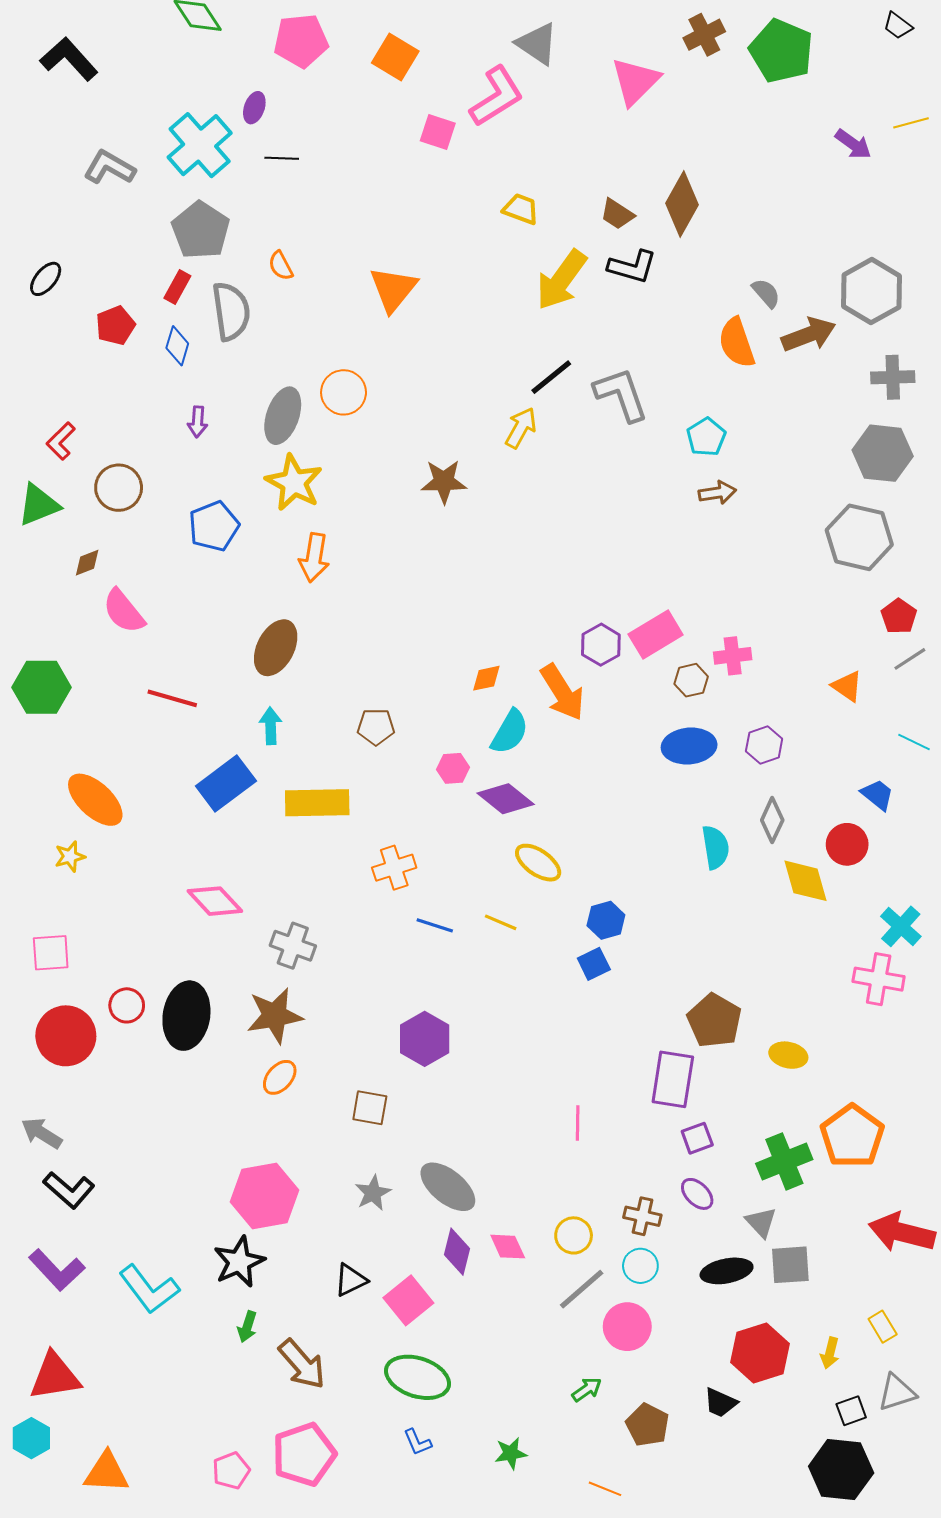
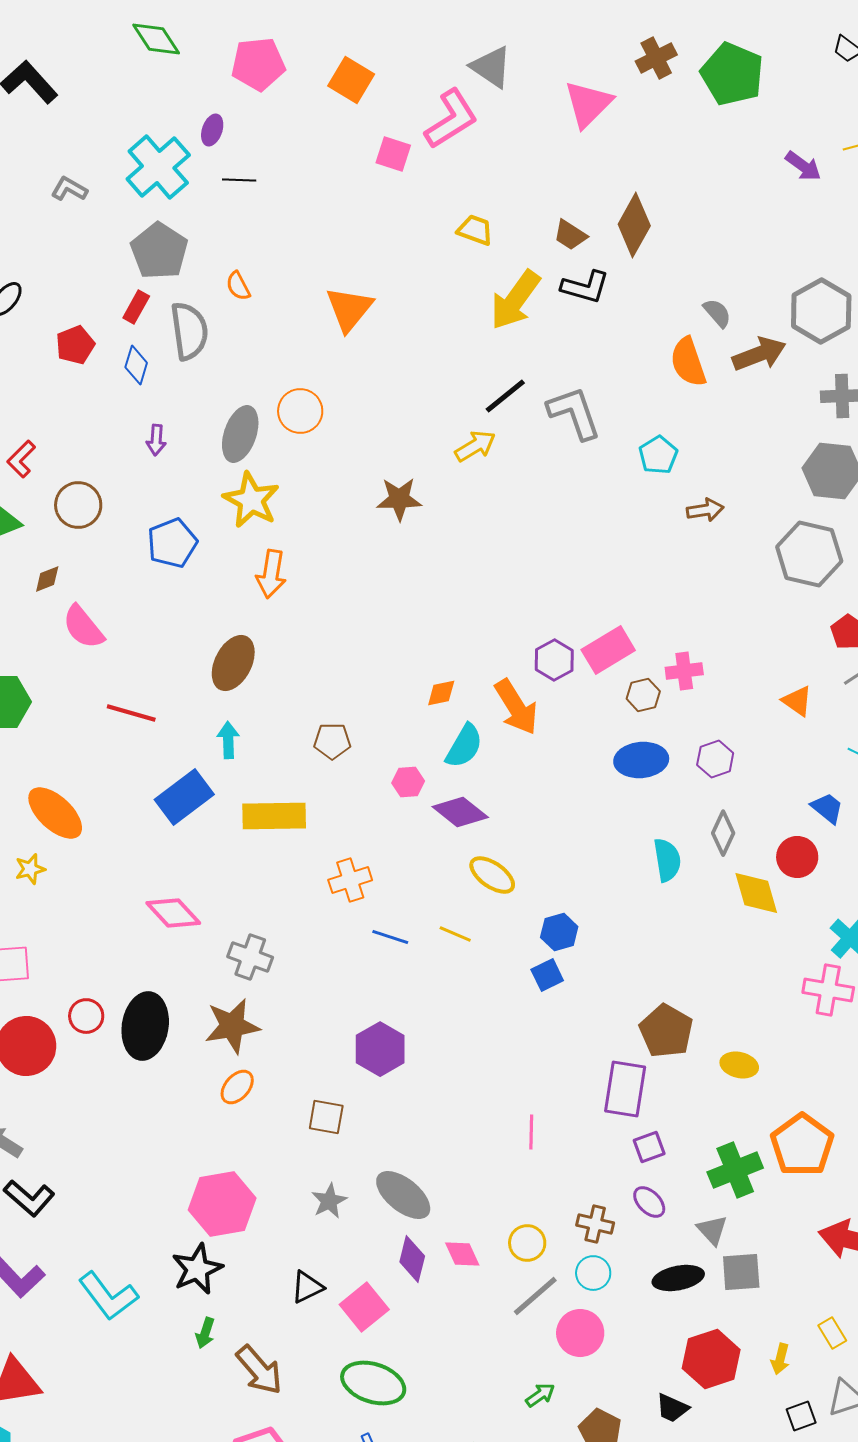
gray L-shape: (109, 167) -> (69, 189), size x0.7
yellow arrow: (521, 428) -> (475, 446), turned 30
brown arrow: (717, 493) -> (705, 510), moved

